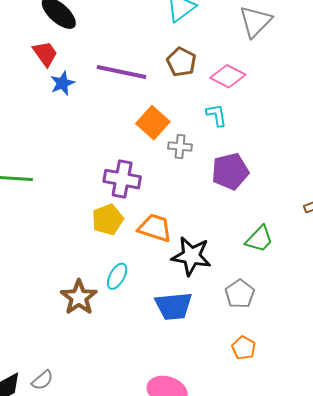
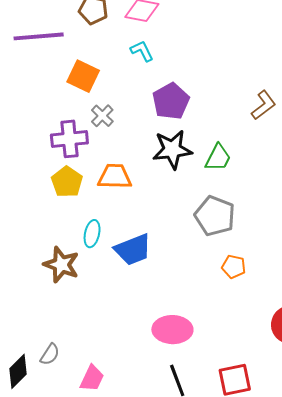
gray cross: (180, 147) -> (102, 116), moved, turned -35
black star: (191, 256) -> (172, 150), moved
gray pentagon: (240, 294) -> (215, 216), size x1.4
blue trapezoid: (174, 306) -> (133, 250), moved

